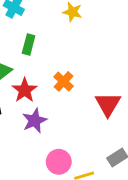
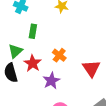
purple star: (35, 121) -> (51, 81), moved

